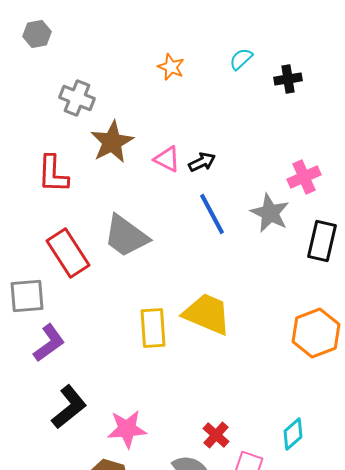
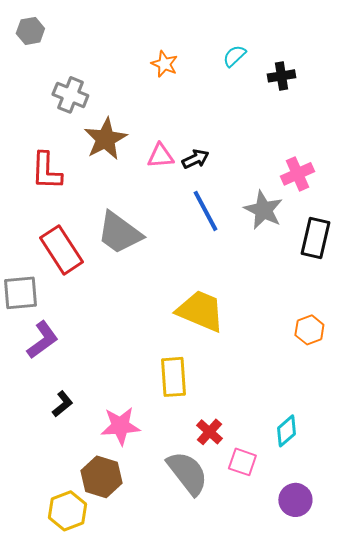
pink triangle: (167, 159) -> (160, 156), turned -32
yellow rectangle: (153, 328) -> (173, 377), moved
orange hexagon: (316, 333) -> (309, 330), size x0.6
black L-shape: (69, 407) -> (62, 404), size x0.6

